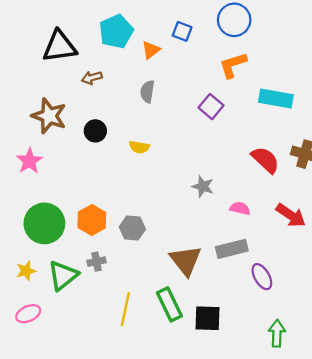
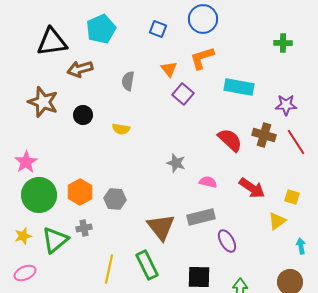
orange triangle: (151, 50) -> (169, 69), moved, turned -30
brown arrow: (92, 78) -> (80, 69), size x1.4
pink star: (29, 161) -> (26, 162), moved
black square: (208, 318) -> (199, 277), moved

